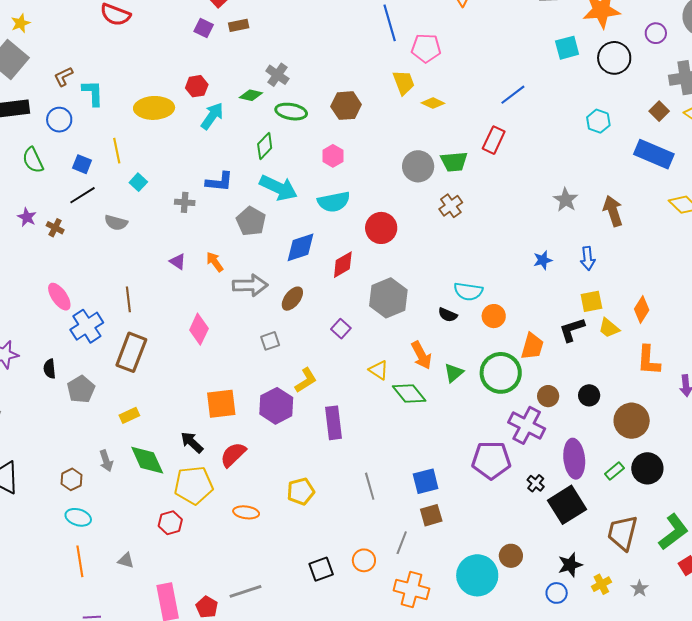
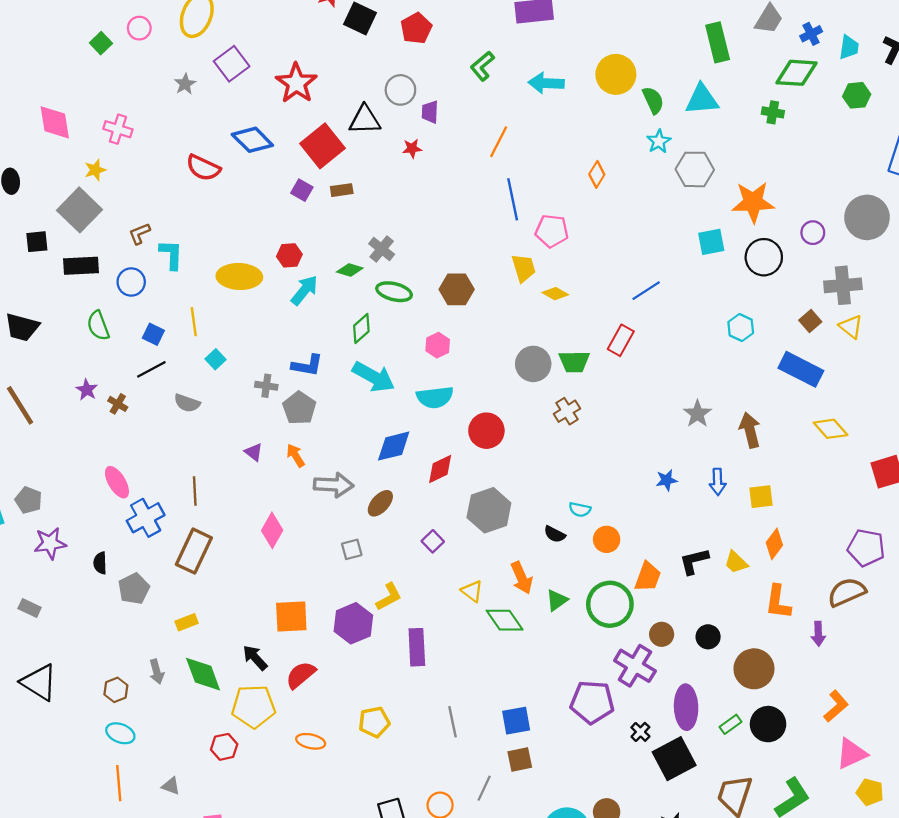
gray pentagon: (251, 221) -> (299, 408), moved
cyan semicircle: (468, 291) -> (580, 510), size x0.7
yellow square: (591, 301) -> (761, 497), moved

